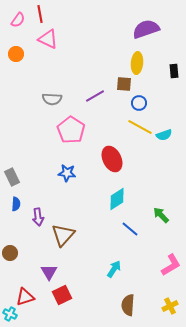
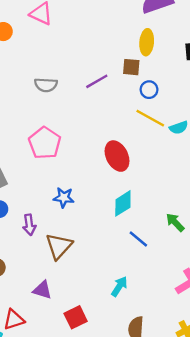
pink pentagon: (71, 130) -> (45, 143), moved
blue star: (67, 173) -> (64, 198), moved
purple triangle: (49, 272) -> (42, 290), turned -42
red square: (62, 295) -> (76, 317), moved

